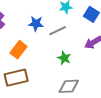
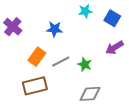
gray line: (58, 31) -> (61, 62), moved

